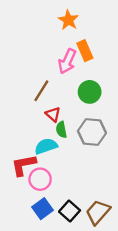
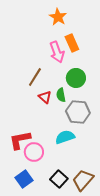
pink arrow: (67, 61) -> (57, 52), turned -45
green semicircle: (61, 130) -> (61, 95), moved
cyan semicircle: (46, 146) -> (65, 137), moved
blue square: (42, 209) -> (24, 179), moved

